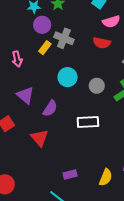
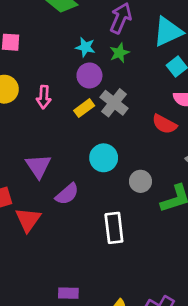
pink arrow: (17, 59) -> (44, 97), moved
white rectangle: (88, 122) -> (114, 228), turned 70
red triangle: (40, 138) -> (28, 220), moved

